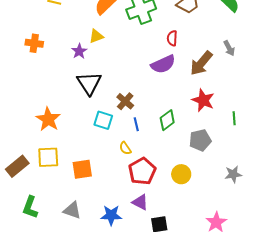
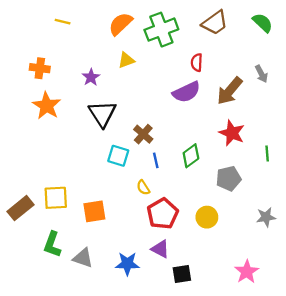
yellow triangle: (96, 36) -> (126, 60), moved
orange star: (48, 119) -> (47, 106), moved
green L-shape: (30, 207) -> (52, 244), moved

